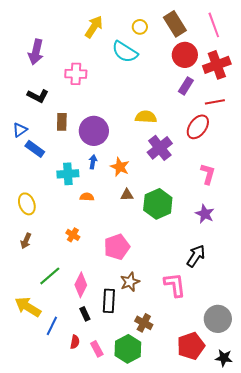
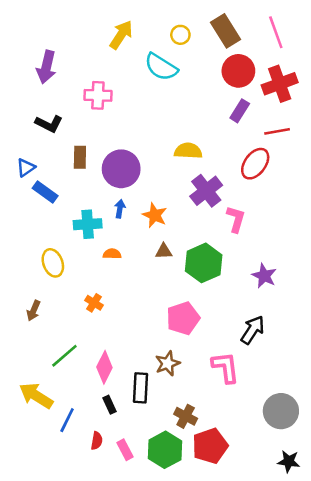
pink L-shape: (208, 174) -> (236, 219), moved
yellow ellipse: (27, 204) -> (53, 263), moved
pink pentagon: (117, 247) -> (183, 318), moved
red pentagon: (191, 346) -> (210, 446), moved

